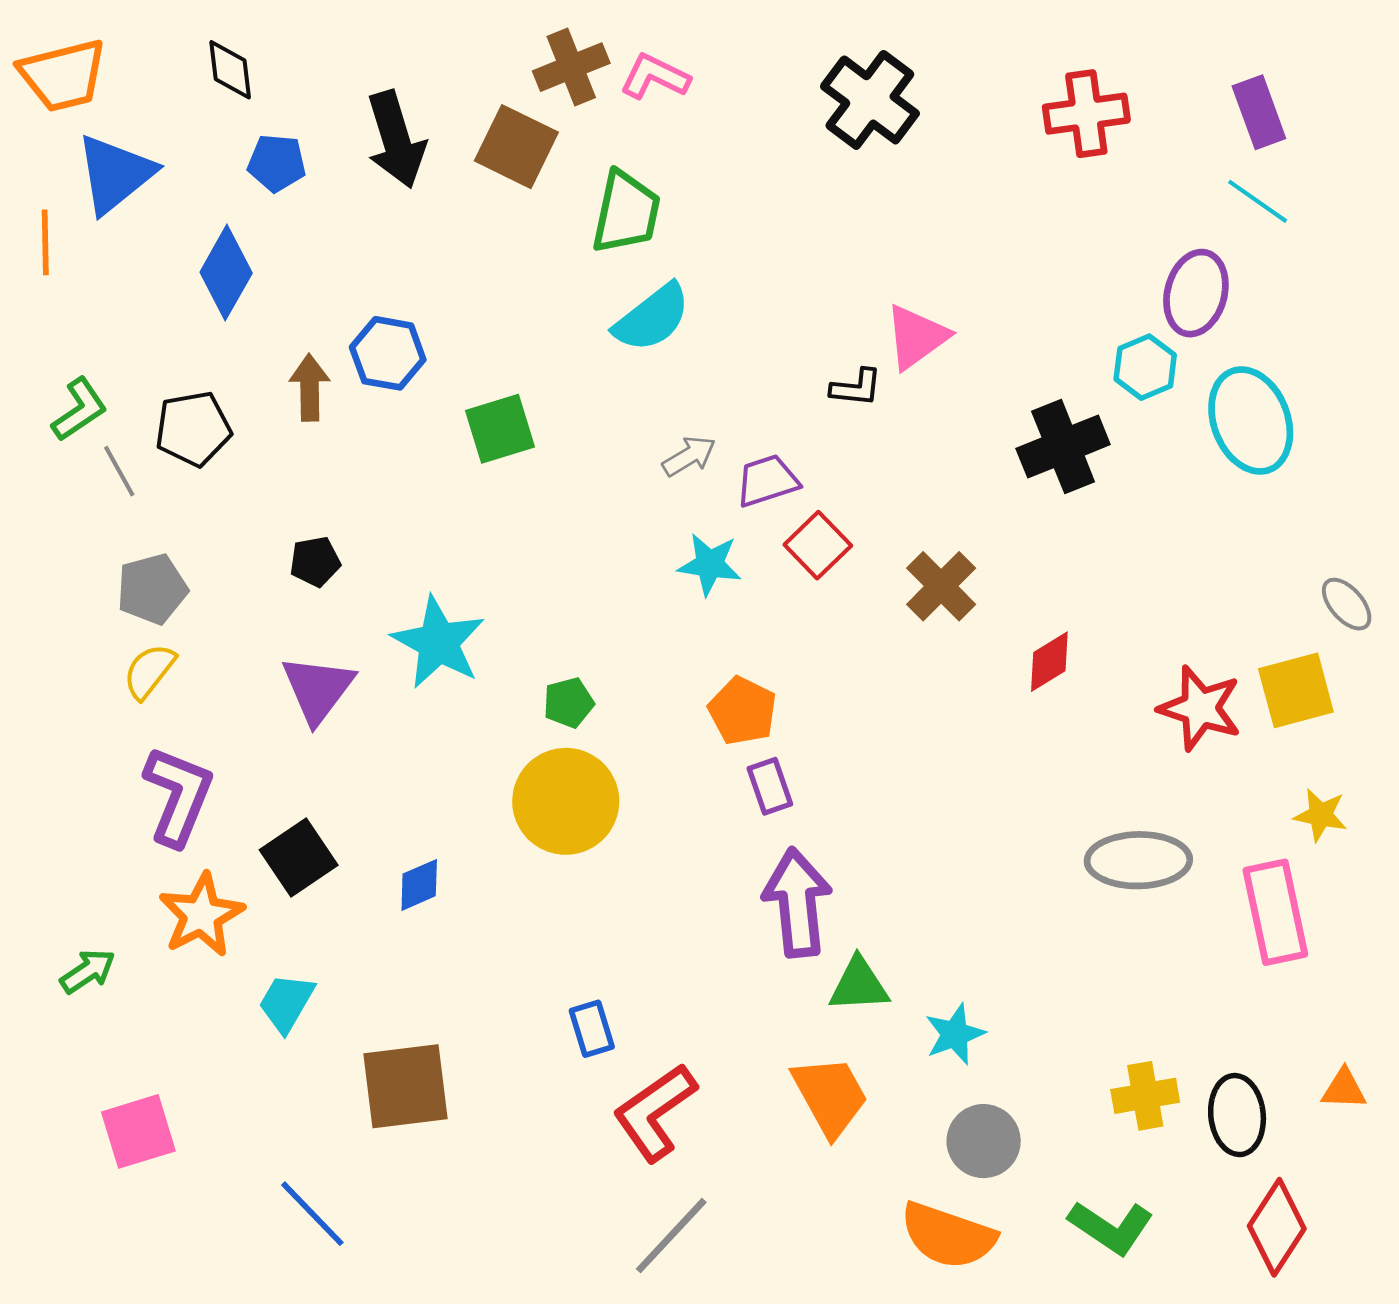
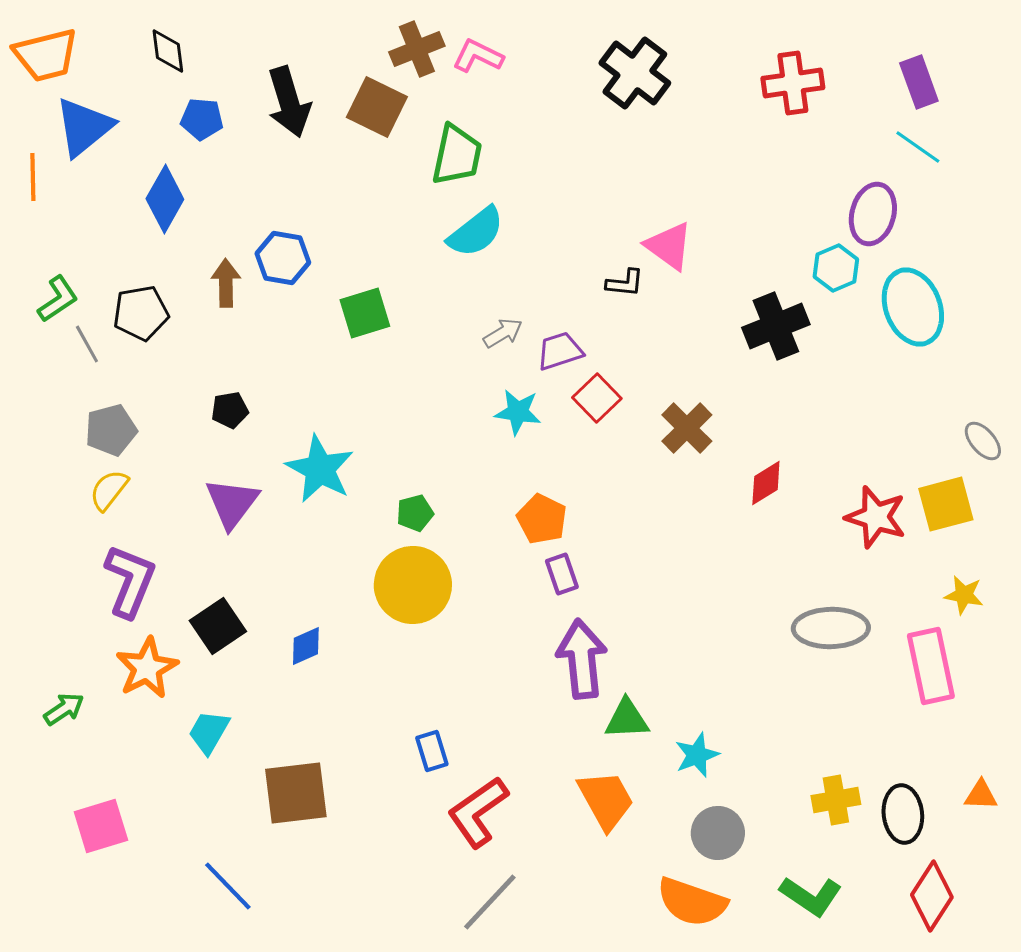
pink triangle: (916, 337) -> (669, 246), turned -48

